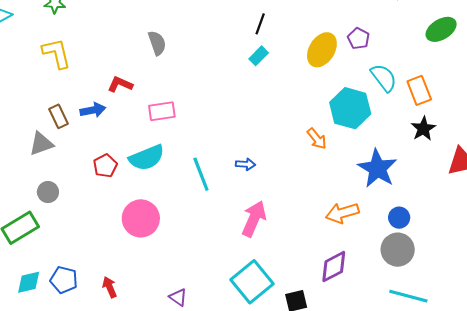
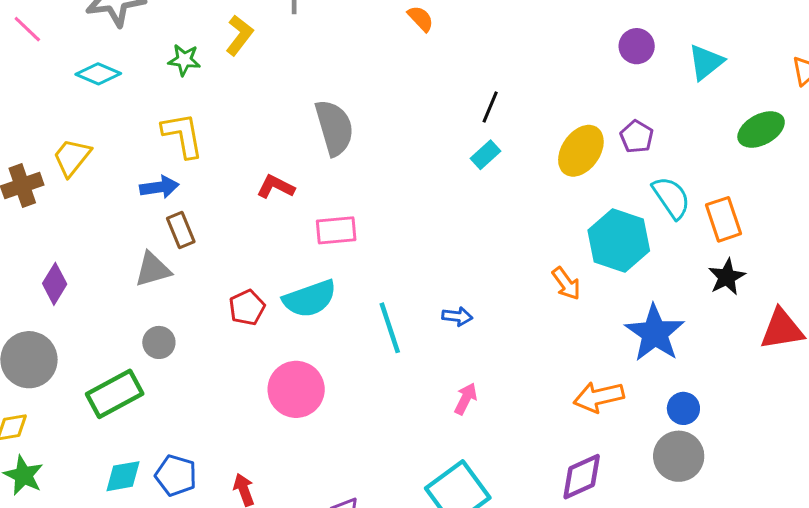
gray semicircle: (157, 43) -> (334, 128), size x1.5
blue arrow: (93, 110) -> (159, 187), moved
pink arrow: (254, 219) -> (466, 399), size x0.6

